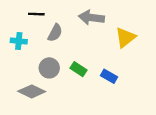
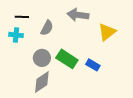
black line: (36, 14) -> (22, 17), moved
green rectangle: (79, 69) -> (67, 59), size x1.5
gray diamond: (32, 91) -> (42, 82), moved, turned -60

